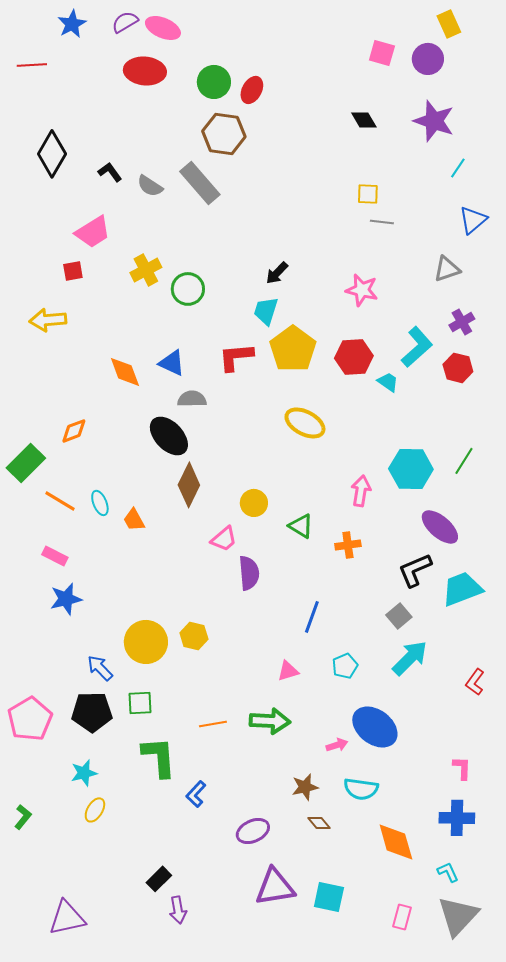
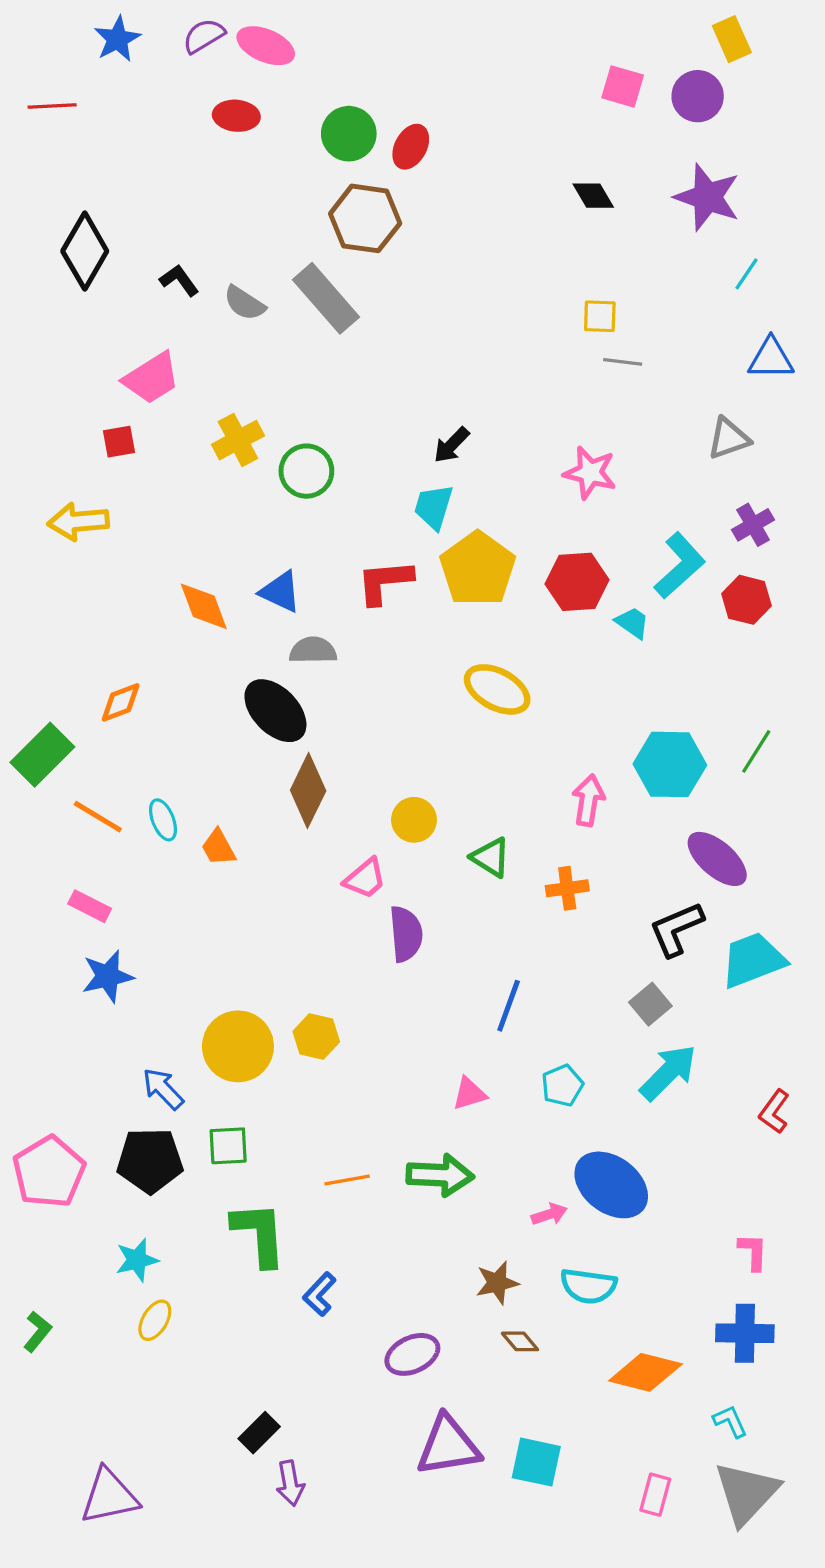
red ellipse: (145, 71) -> (236, 116), size x0.7
blue triangle: (473, 220) -> (771, 359), turned 40
orange diamond: (396, 842) -> (645, 1372), turned -60

